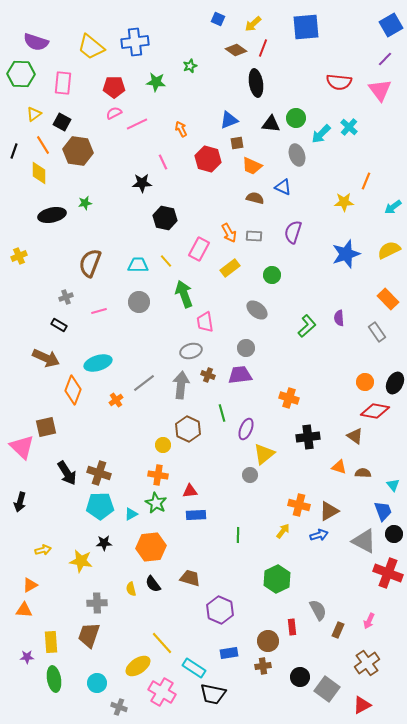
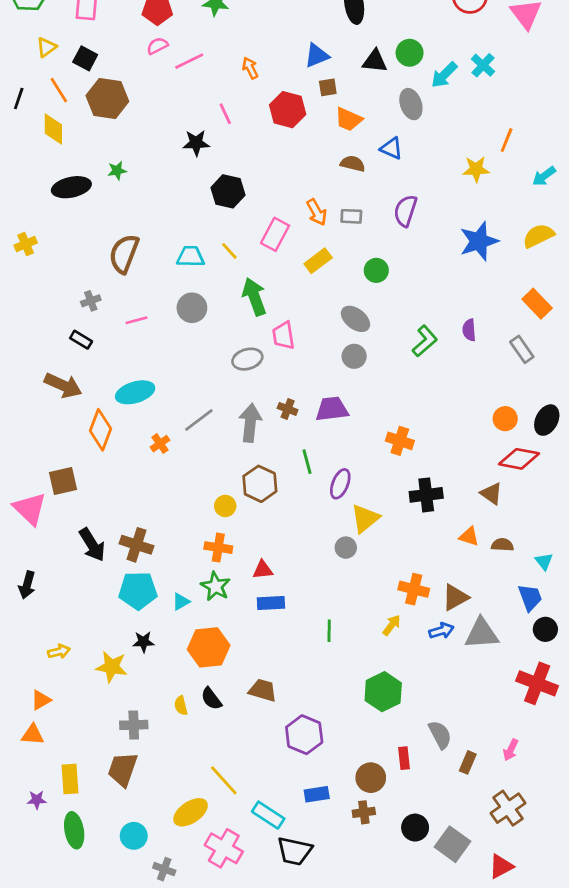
gray circle: (246, 348) -> (354, 356), moved
gray ellipse: (191, 351) -> (247, 359), moved
gray triangle: (364, 541) -> (482, 633), moved, turned -32

